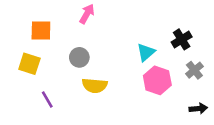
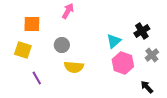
black arrow: (198, 109) -> (147, 87), moved, turned -128

